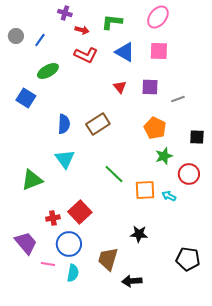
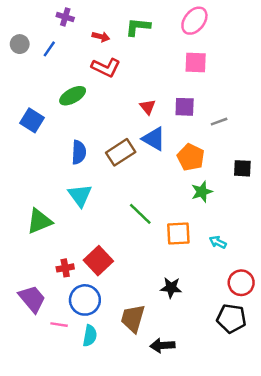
purple cross: (65, 13) -> (65, 17), moved
blue triangle: (125, 52) -> (154, 139), moved
green ellipse: (48, 71) -> (73, 96), moved
red circle: (189, 174) -> (241, 283), moved
cyan arrow: (169, 196) -> (218, 242), moved

